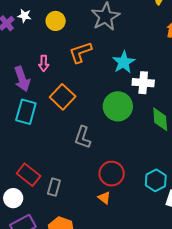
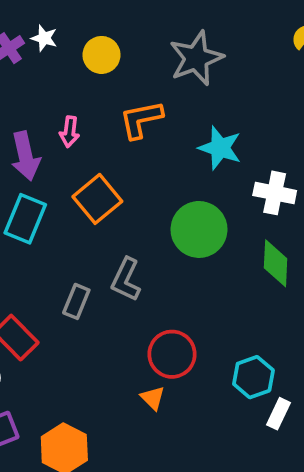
cyan star: (124, 62) -> (220, 148), turned -30
white cross: (143, 83) -> (275, 193), moved
gray rectangle: (54, 187) -> (76, 301), moved

